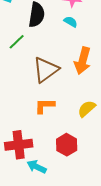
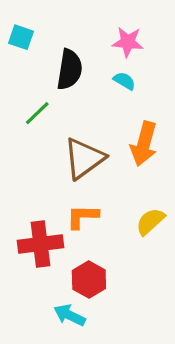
red cross: (19, 145) -> (40, 244), moved
red hexagon: (67, 145) -> (89, 280), moved

